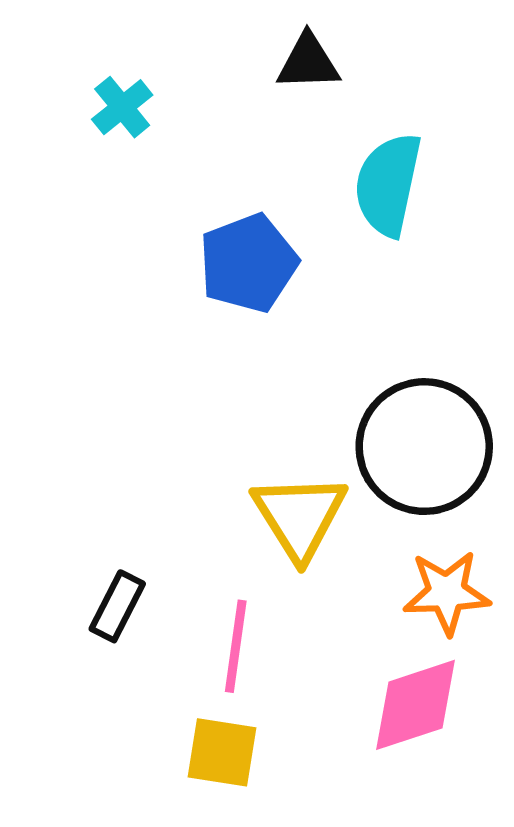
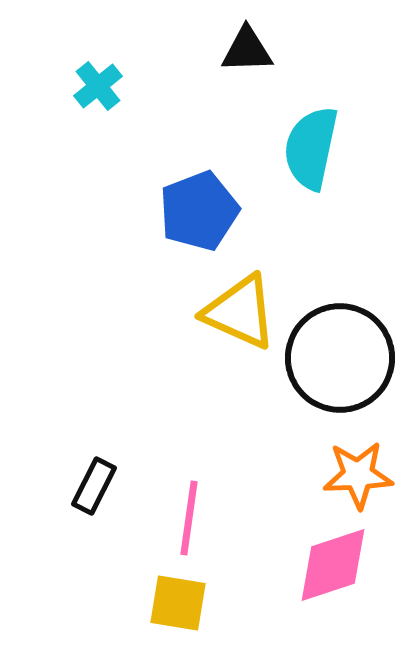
yellow triangle: (299, 516) -> (240, 312), moved, turned -34

